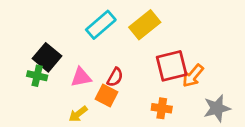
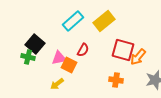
red square: (172, 66) -> (123, 50), turned 30
red semicircle: (115, 77) -> (83, 50), moved
orange square: (106, 96) -> (69, 65), moved

